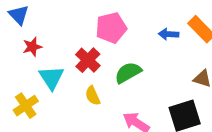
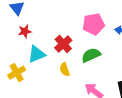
pink pentagon: (111, 28) -> (93, 24), moved
cyan triangle: (51, 78) -> (37, 54), turned 36

